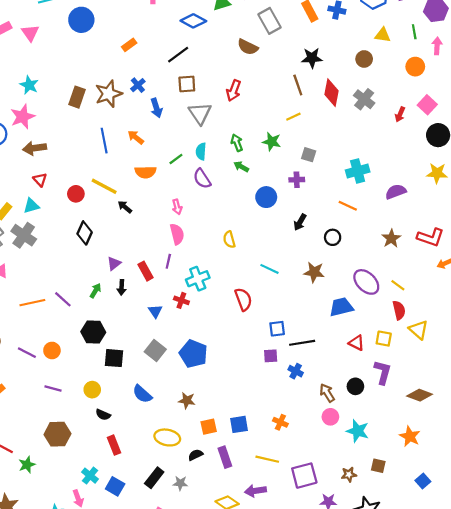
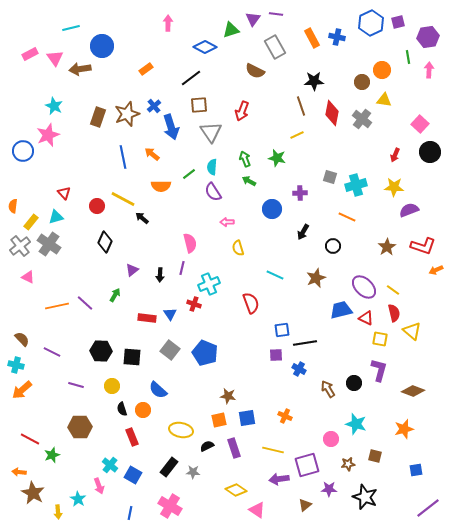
yellow triangle: (383, 35) -> (384, 100), moved
orange circle: (415, 67) -> (382, 70), moved
blue arrow: (156, 108) -> (171, 127), size x1.4
red arrow: (400, 114) -> (395, 155), moved
brown arrow: (35, 148) -> (80, 69), moved
gray square: (309, 155) -> (330, 177), moved
yellow star: (437, 173) -> (394, 187), moved
purple semicircle: (396, 192) -> (409, 210), moved
pink arrow: (177, 207) -> (227, 222), moved, turned 104
red rectangle: (145, 271) -> (147, 318), moved, turned -54
brown star: (314, 272) -> (316, 278), turned -30
black arrow: (122, 287) -> (160, 275), moved
black hexagon: (93, 332) -> (101, 351), moved
red triangle: (357, 343) -> (366, 318), moved
orange circle: (52, 350) -> (143, 410), moved
brown star: (187, 401) -> (228, 396), moved
black semicircle: (103, 415) -> (122, 409), turned 48
pink circle: (330, 417) -> (331, 439), moved
orange star: (410, 436) -> (404, 429), turned 30
blue square: (423, 481) -> (416, 470), turned 32
purple arrow: (255, 491) -> (279, 479), moved

